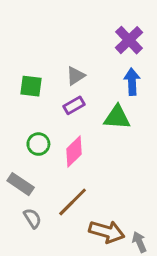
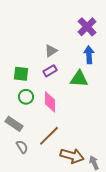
green square: (31, 86) -> (21, 74), moved
pink diamond: (74, 151) -> (50, 102), turned -45

